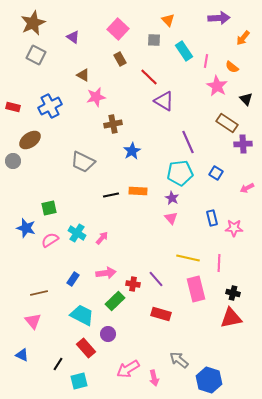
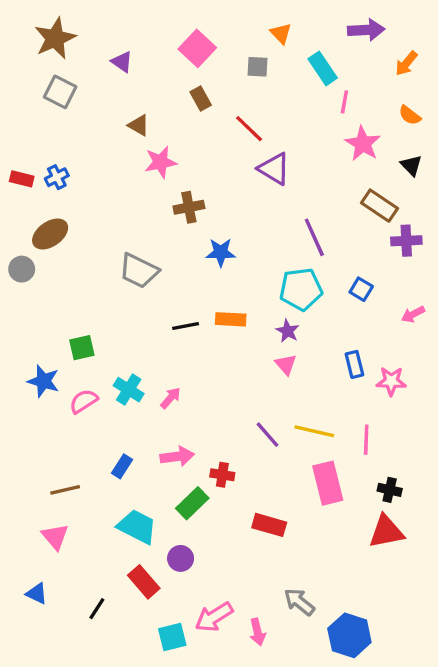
cyan rectangle: (184, 51) -> (323, 68), moved
orange semicircle: (232, 67) -> (410, 115), moved
blue cross: (50, 106) -> (57, 177), moved, size x0.6
blue star: (132, 151) -> (221, 252), turned 30
purple line: (156, 279) -> (267, 435), moved
cyan square: (79, 381) -> (172, 637), moved

